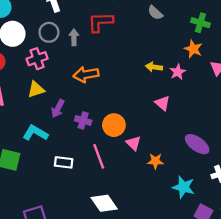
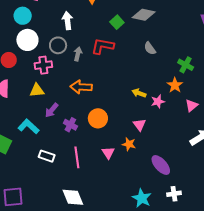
orange circle: (114, 125) -> (98, 118), moved
orange star: (155, 161) -> (129, 144), moved

